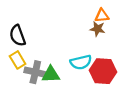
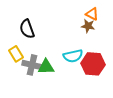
orange triangle: (102, 16) -> (92, 14), turned 32
black semicircle: (18, 36) -> (27, 29), moved

